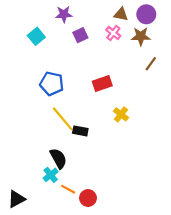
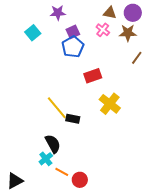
blue pentagon: (52, 84) -> (73, 47), moved, turned 30
yellow cross: (121, 114) -> (110, 104), size x1.5

